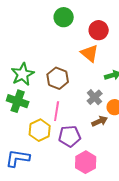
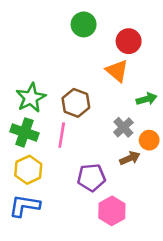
pink line: (57, 111) -> (62, 135), moved
yellow hexagon: (40, 130) -> (28, 170), moved

